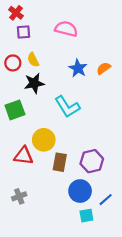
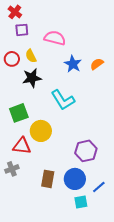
pink semicircle: (66, 29) -> (55, 38), moved
green square: (15, 110) -> (19, 113), moved
brown rectangle: (60, 162) -> (48, 179), moved
gray cross: (19, 196) -> (12, 169), moved

